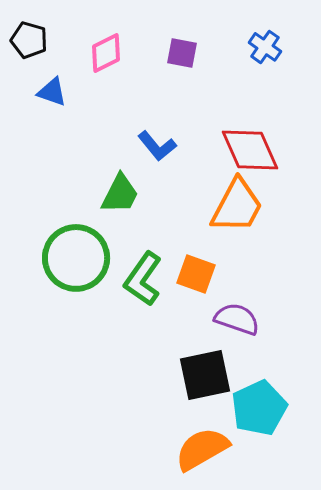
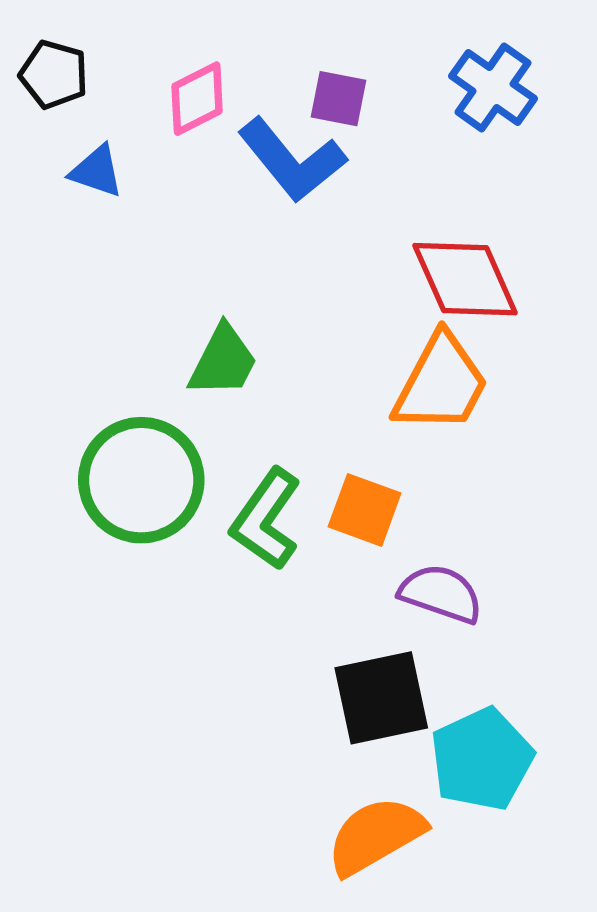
blue cross: (265, 47) -> (493, 87), size x1.4
blue L-shape: (157, 146) -> (292, 160), moved, size x1.5

